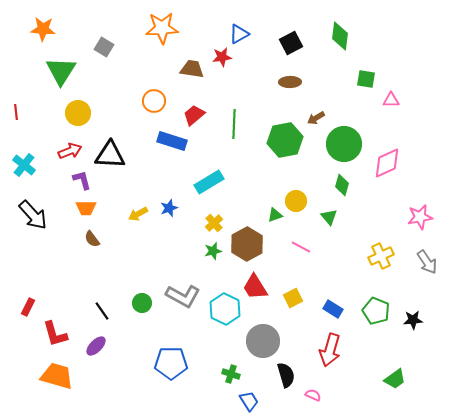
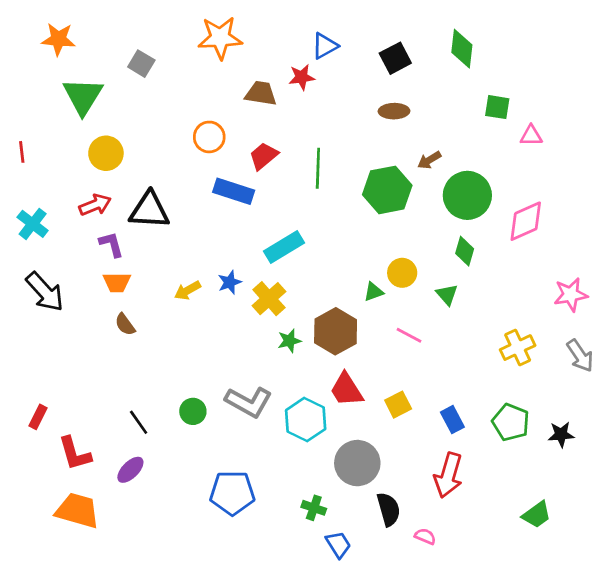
yellow cross: (214, 223) -> (269, 299), moved, size x1.4
blue rectangle: (333, 309) -> (452, 420), turned 30

